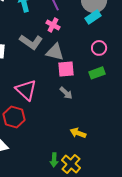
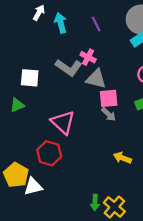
pink cross: (53, 25) -> (88, 57), moved
gray arrow: (66, 93) -> (109, 114), moved
yellow arrow: (78, 133) -> (122, 158), moved

